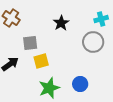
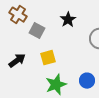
gray square: (30, 43) -> (37, 31), moved, turned 35

